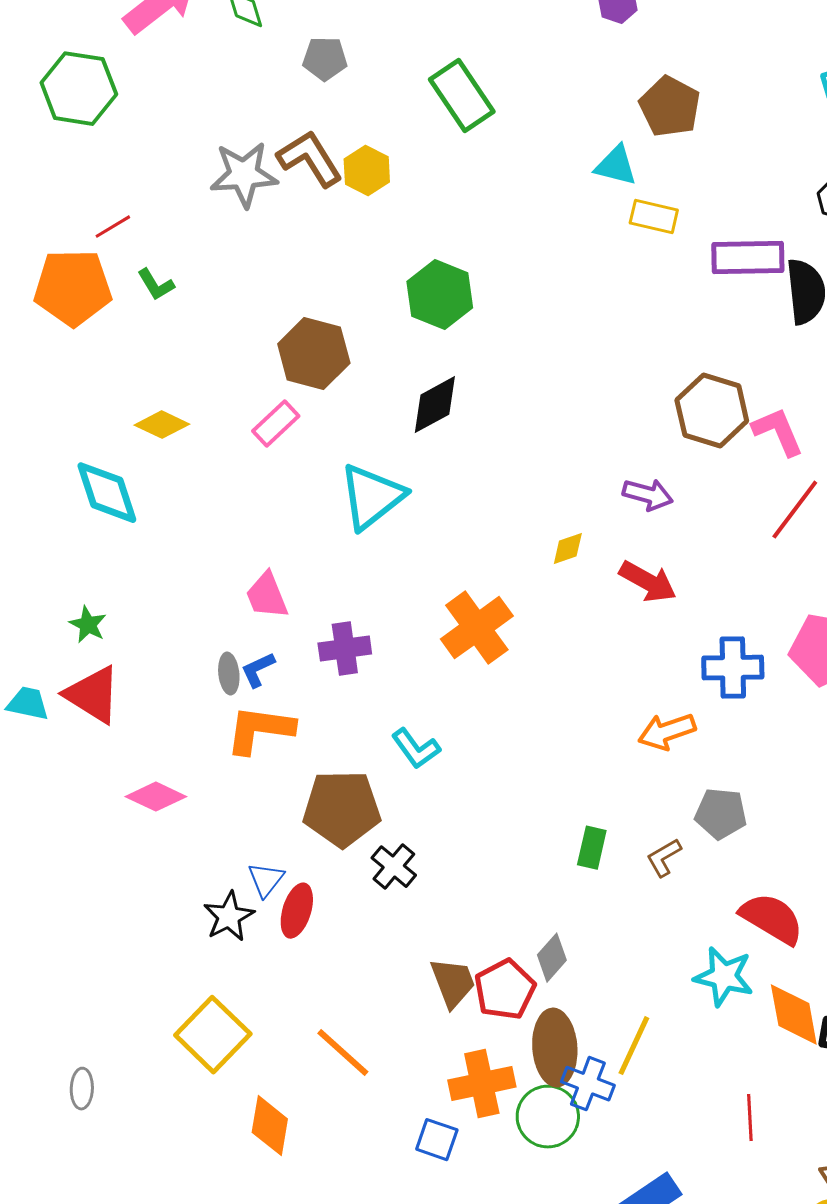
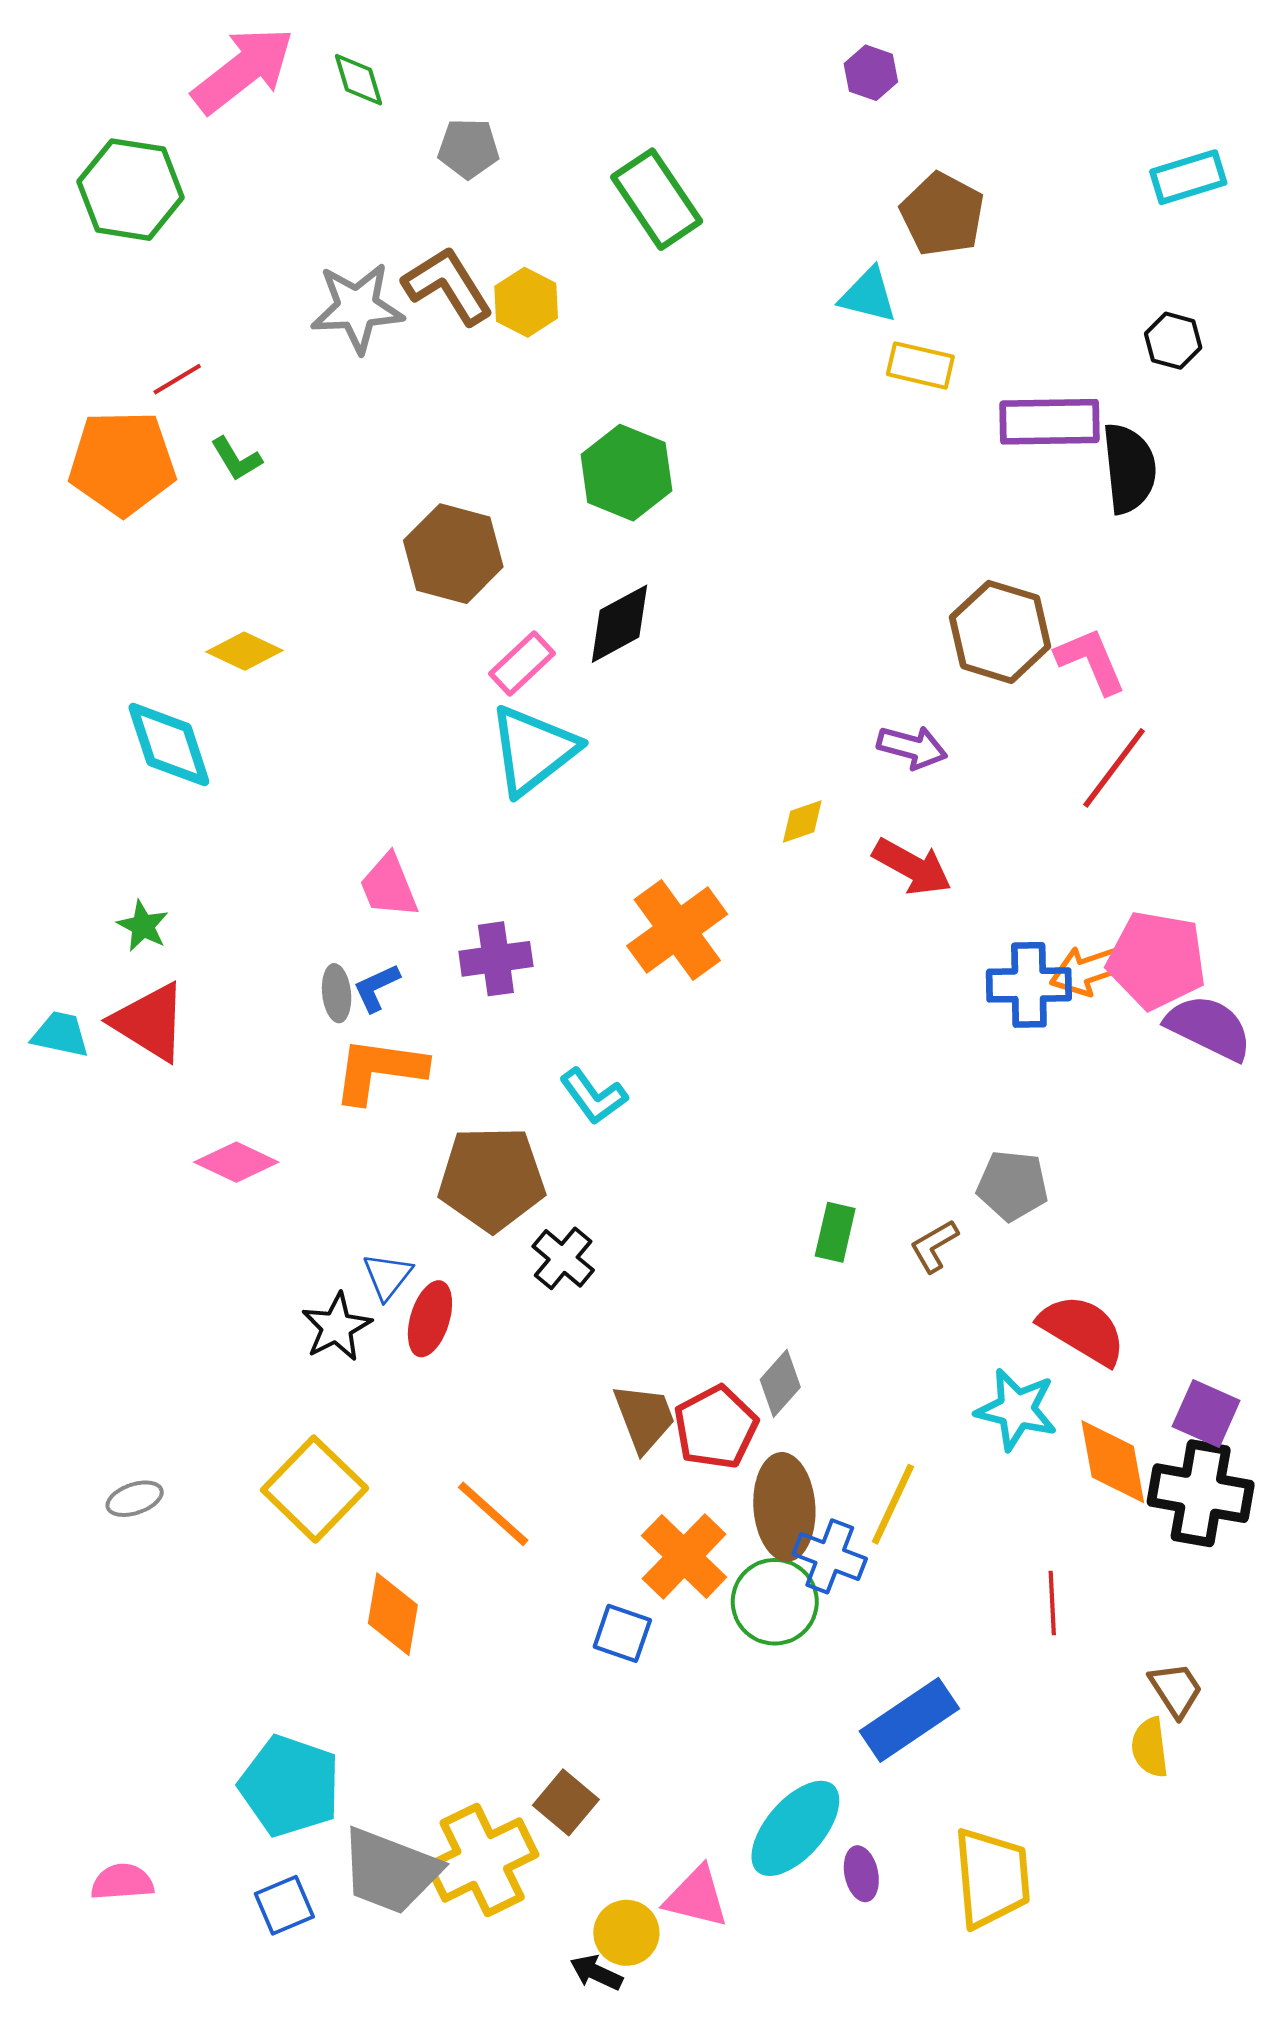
pink rectangle: (276, 424) -> (522, 663), moved
orange arrow: (667, 732) -> (1089, 970), moved
orange cross: (482, 1084) -> (684, 1556), turned -34
gray ellipse: (82, 1089) -> (135, 1499), moved, turned 69

